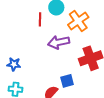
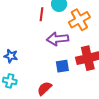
blue square: (67, 81) -> (62, 66), moved

